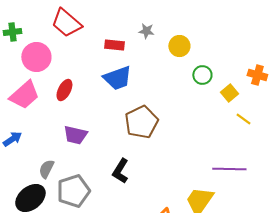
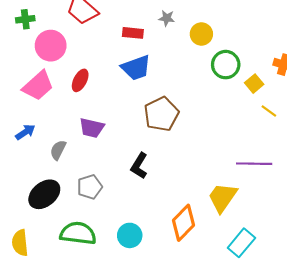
green circle: (202, 75) -> (226, 65), size x1.4
gray semicircle: (46, 169) -> (58, 150), moved
gray pentagon: (73, 191) -> (90, 187), size x0.7

